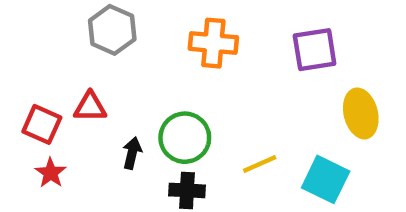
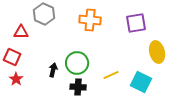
red triangle: (90, 107) -> (21, 32), moved

